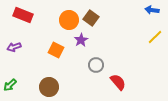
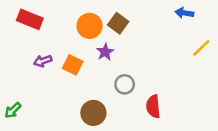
blue arrow: (152, 10) -> (184, 13), moved
purple arrow: (14, 47) -> (43, 61), moved
red semicircle: (118, 82) -> (153, 106), turned -144
brown circle: (49, 87) -> (93, 113), moved

